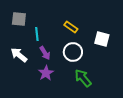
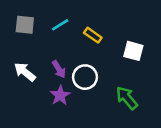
cyan line: (37, 34) -> (60, 25), moved, turned 64
white circle: (73, 52) -> (85, 77), moved
green arrow: (83, 78) -> (127, 98), moved

